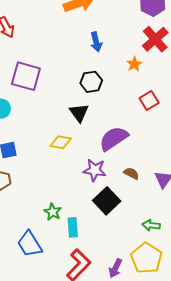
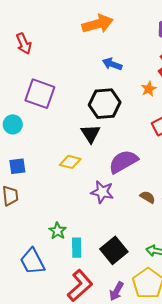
blue arrow: (96, 42) -> (112, 64), turned 120
black hexagon: (91, 82) -> (105, 104), size x1.4
brown semicircle: (131, 173) -> (148, 197), moved
black square: (107, 201) -> (114, 250), moved

